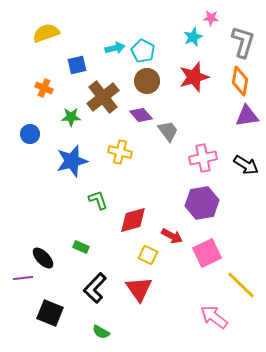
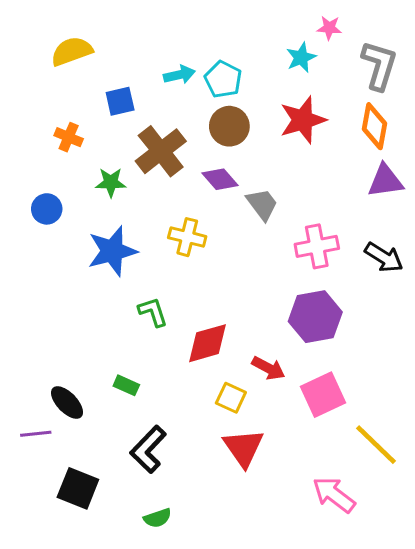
red triangle: (139, 289) -> (243, 448), moved
green semicircle: (101, 332) -> (158, 518), turned -48

